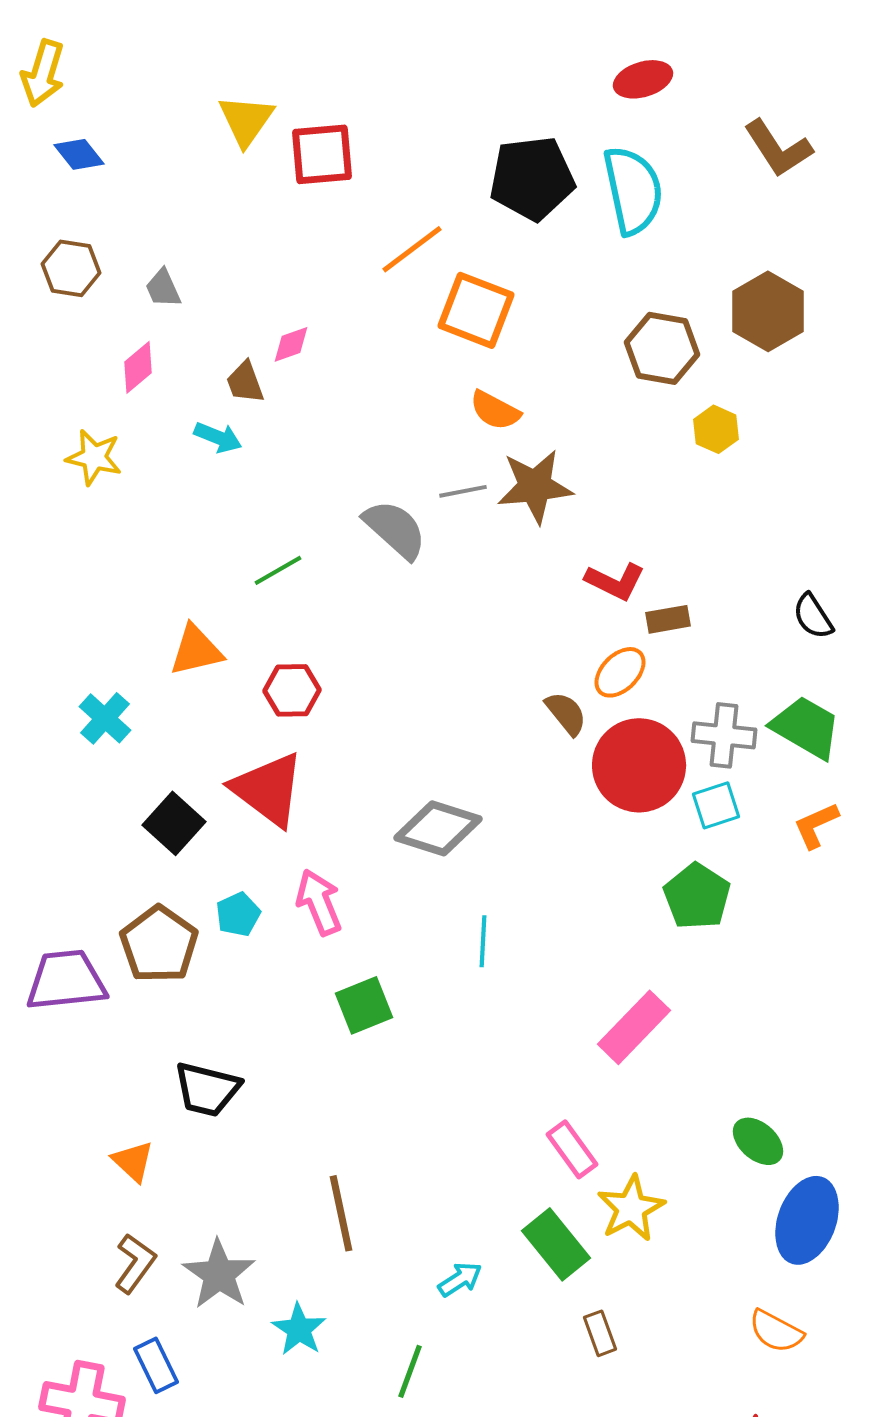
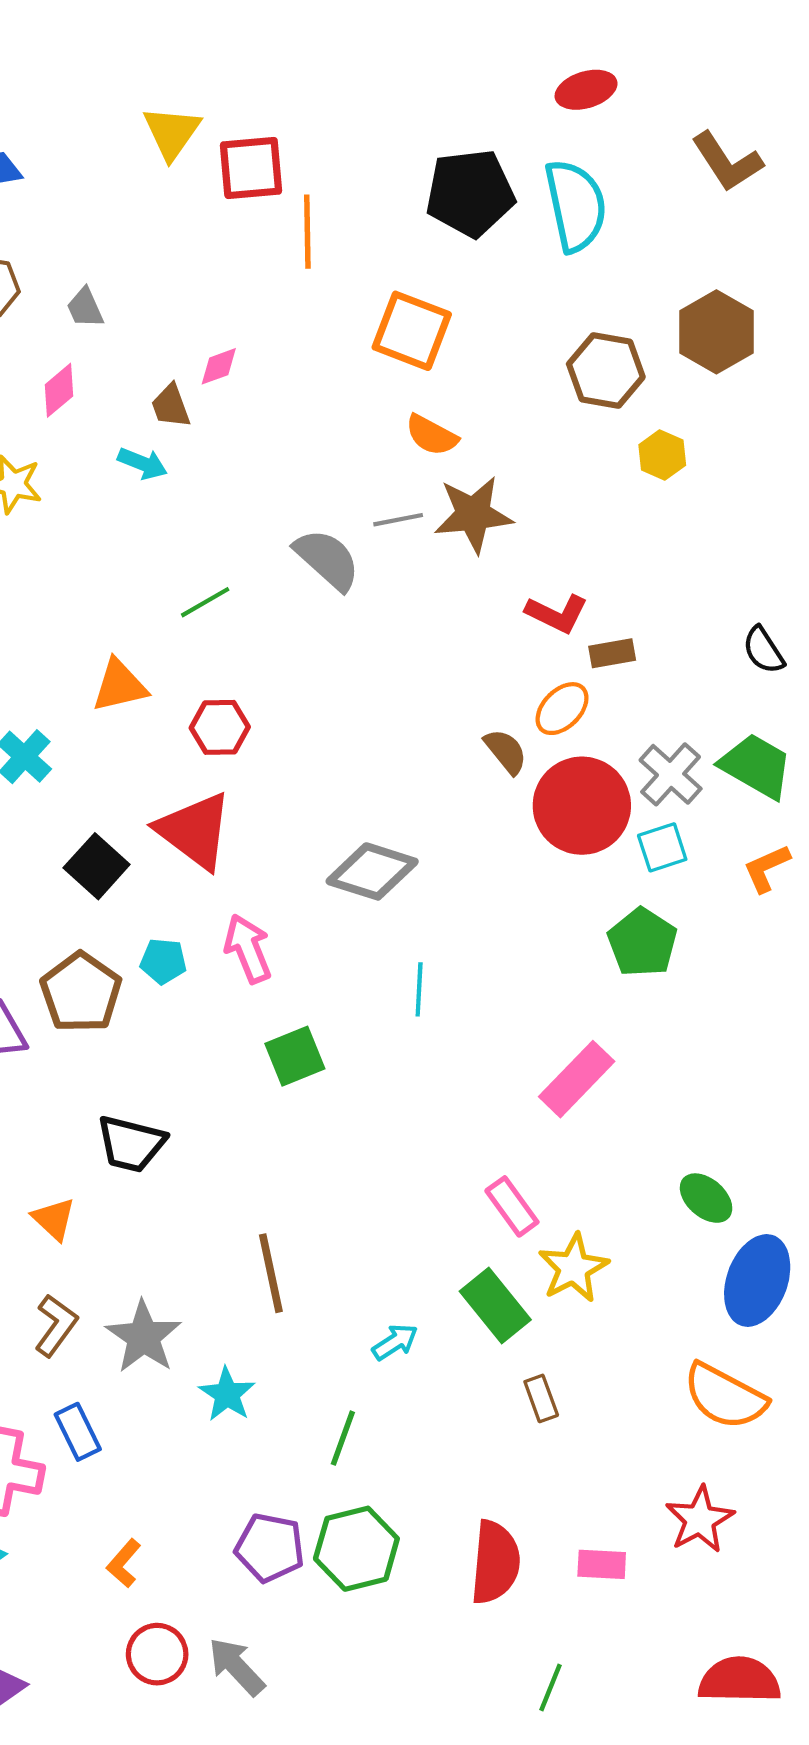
orange line: (412, 249) -> (307, 232), moved, turned -54
gray cross: (724, 735) -> (671, 774), turned 36
cyan pentagon: (238, 914) -> (163, 961), turned 30
orange semicircle: (776, 1331) -> (725, 1396), size x1.5

